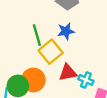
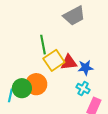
blue star: (66, 31) -> (85, 68), moved
red triangle: (68, 73) -> (69, 62), moved

